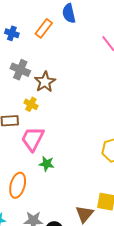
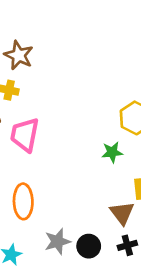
green star: (47, 164) -> (112, 152), moved

